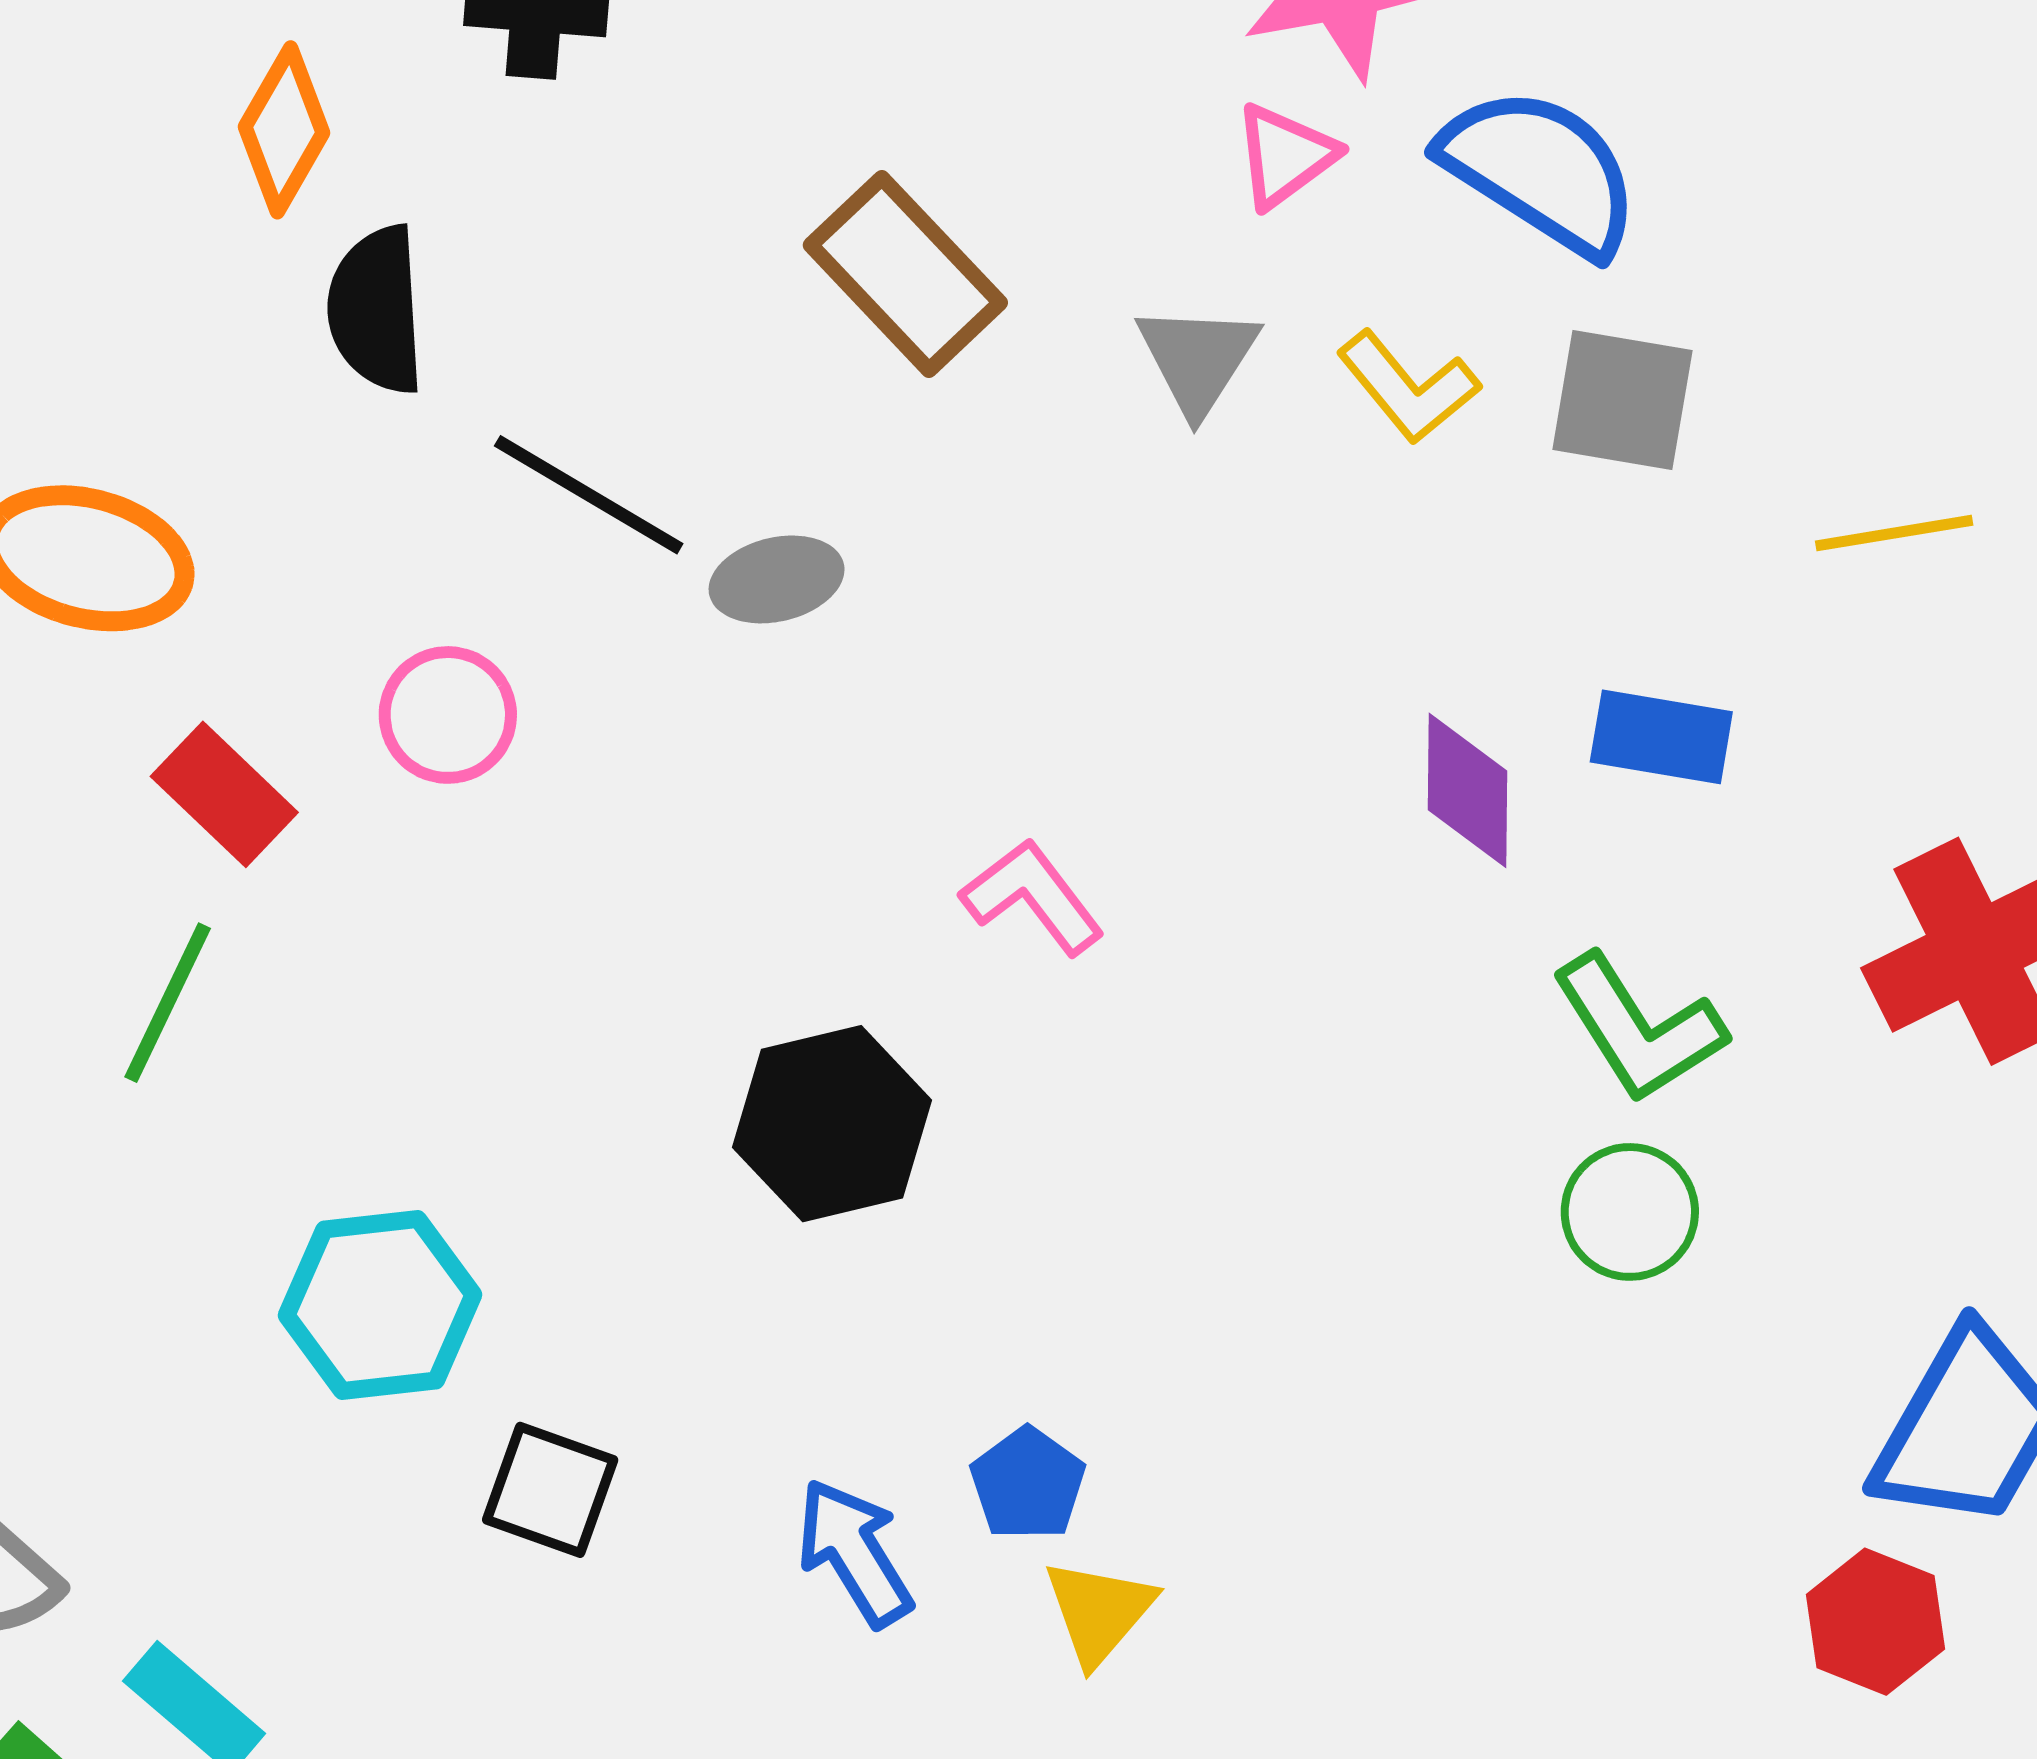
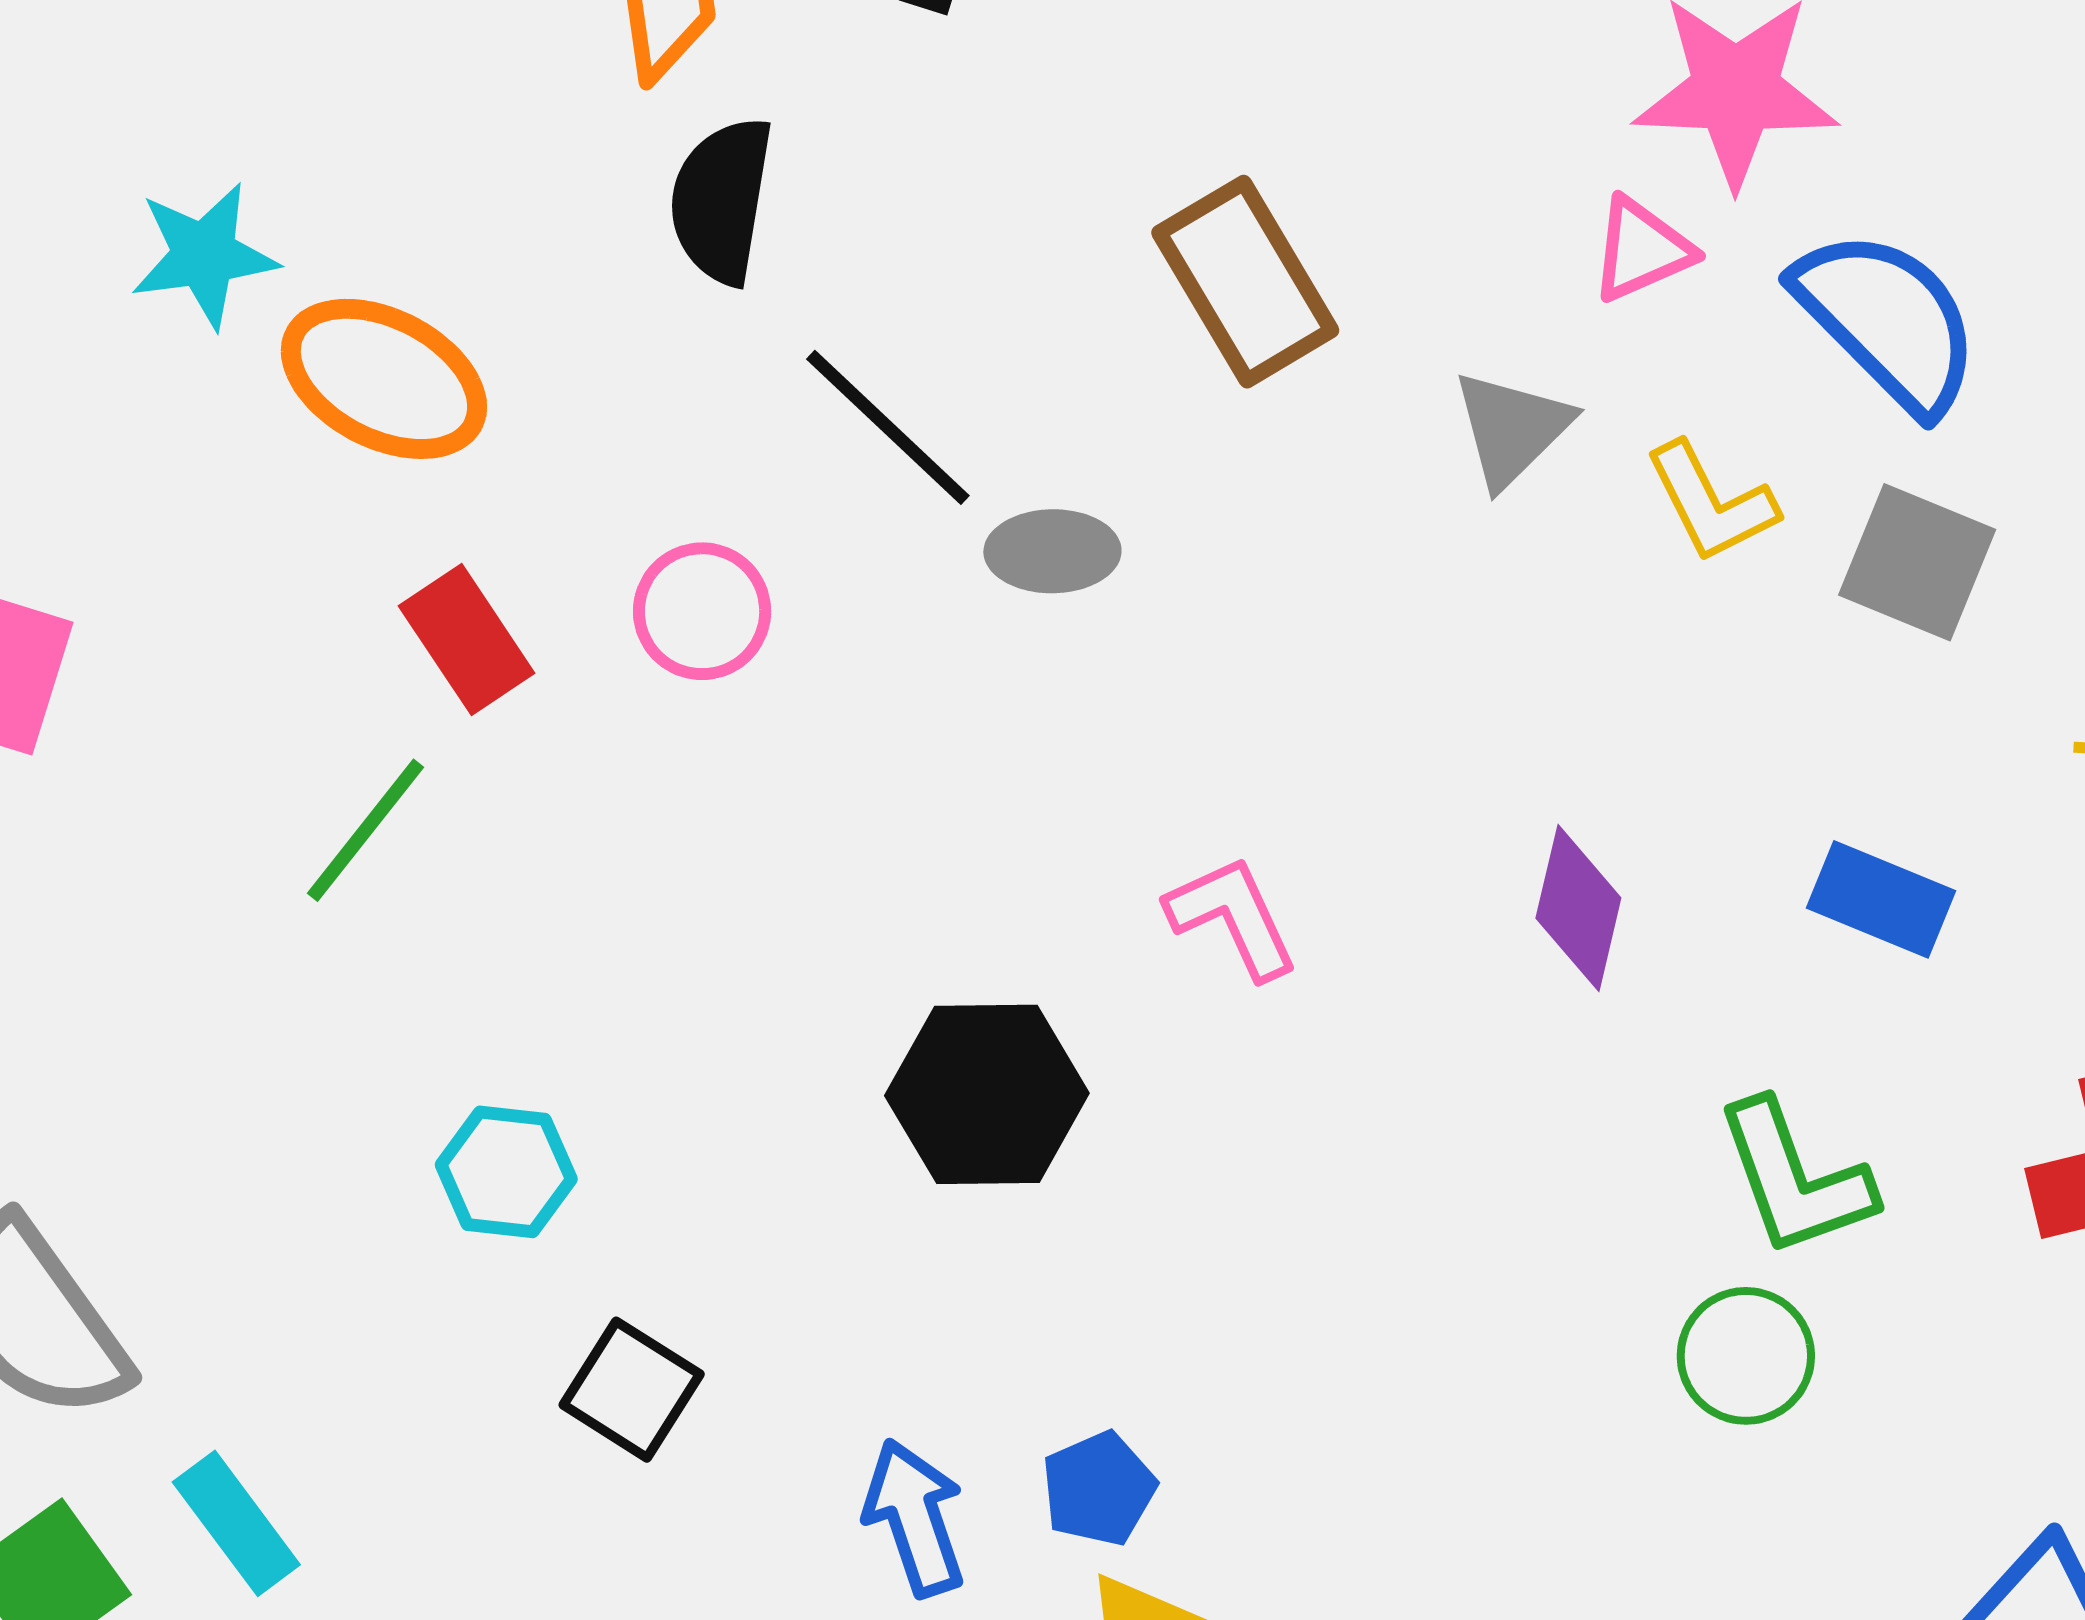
purple diamond: (1467, 790) -> (1578, 908), moved
cyan hexagon: (380, 1305) -> (506, 1172), size x0.7

